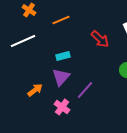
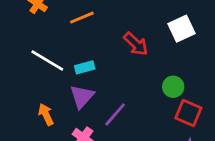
white line: (23, 41) -> (47, 60), moved, turned 55
orange arrow: (35, 90) -> (46, 114), turned -77

